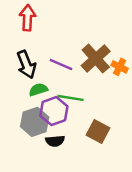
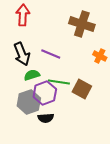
brown cross: (96, 59) -> (82, 24), moved, turned -30
brown square: (98, 131) -> (82, 89), moved

